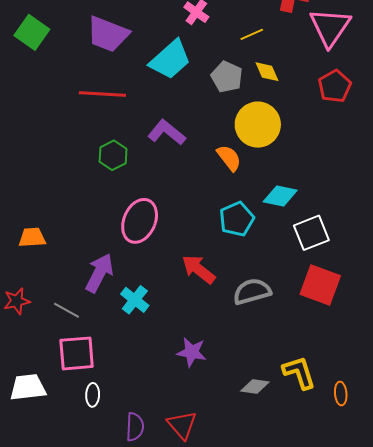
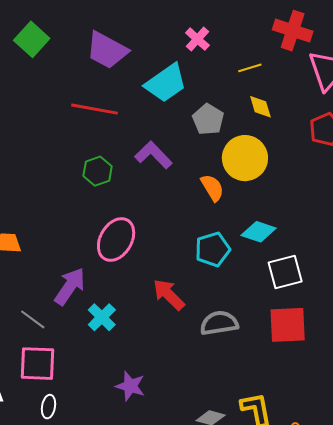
gray pentagon: (227, 77) -> (208, 119), moved
red square: (320, 285) -> (288, 325), turned -30
purple star: (192, 352) -> (130, 386), moved

